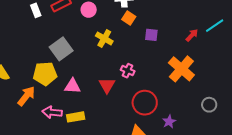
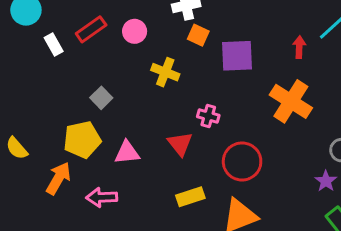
purple square: (151, 35) -> (237, 56), size x1.6
red arrow: (192, 35) -> (299, 47), turned -32
gray square: (61, 49) -> (101, 98), size x0.6
yellow rectangle: (76, 117) -> (190, 197), moved
purple star: (169, 122) -> (326, 181), moved

